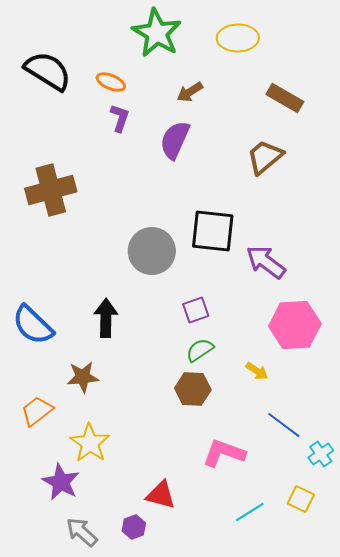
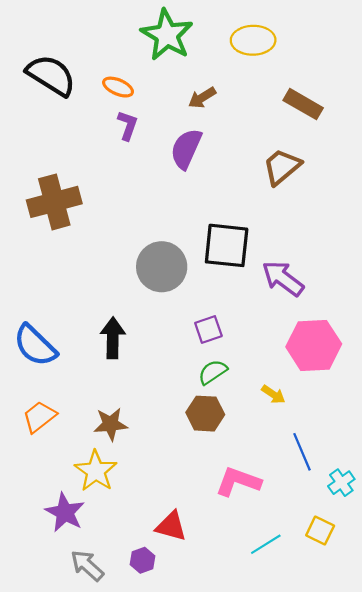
brown star: (83, 377) -> (111, 424), moved
orange trapezoid: (37, 411) -> (39, 417), moved
blue line: (284, 425) -> (302, 452), turned 30

